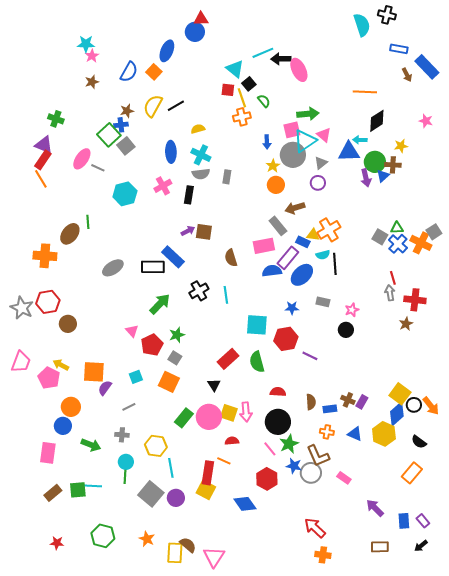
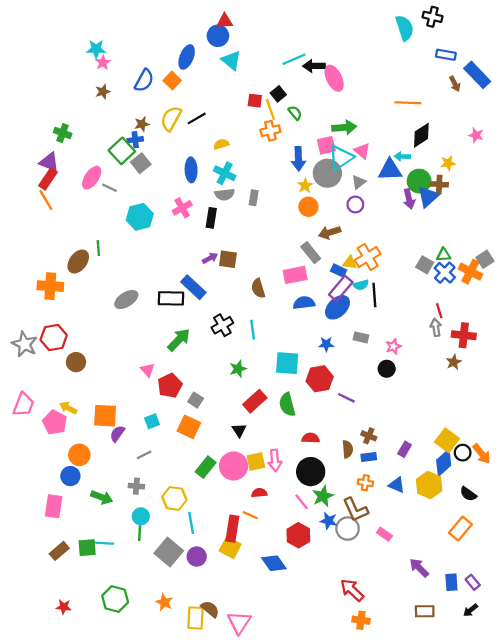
cyan triangle: (235, 69) -> (231, 60), moved
blue arrow: (267, 142) -> (298, 159), size x1.5
blue triangle: (383, 176) -> (428, 197), size x1.5
purple rectangle: (288, 258) -> (341, 288), moved
green star: (177, 335) -> (238, 369), moved
brown cross: (348, 400) -> (369, 436), moved
yellow square: (229, 413) -> (256, 462), turned -30

